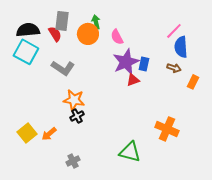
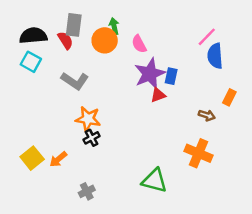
cyan square: (26, 52) -> (31, 62), size x0.7
brown arrow: (174, 68) -> (207, 115), moved

